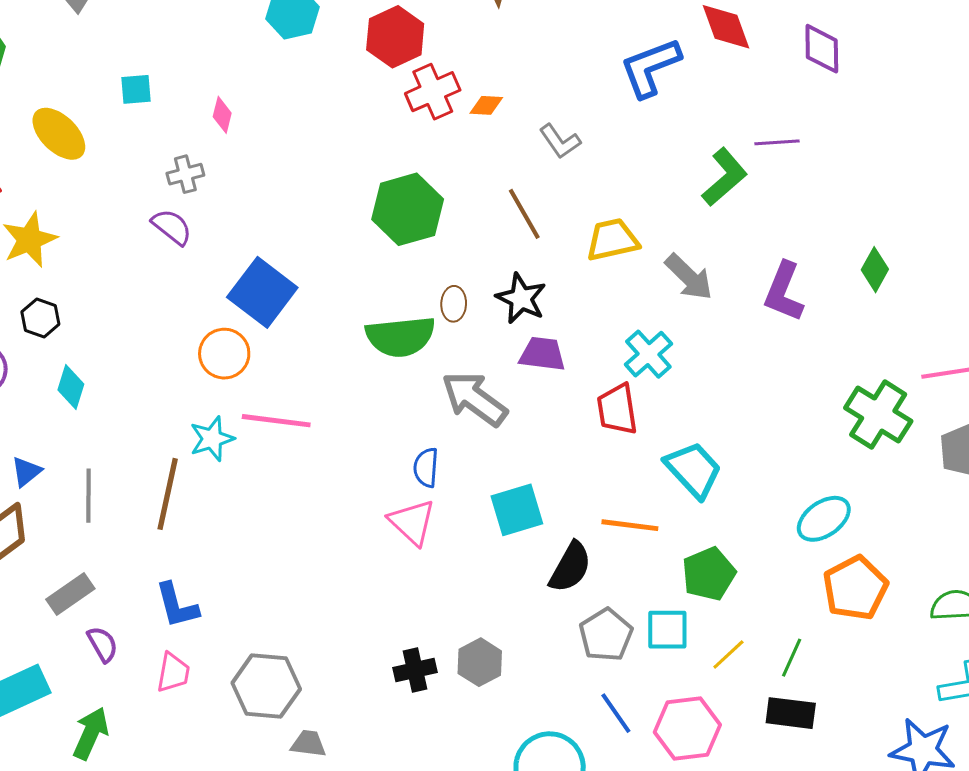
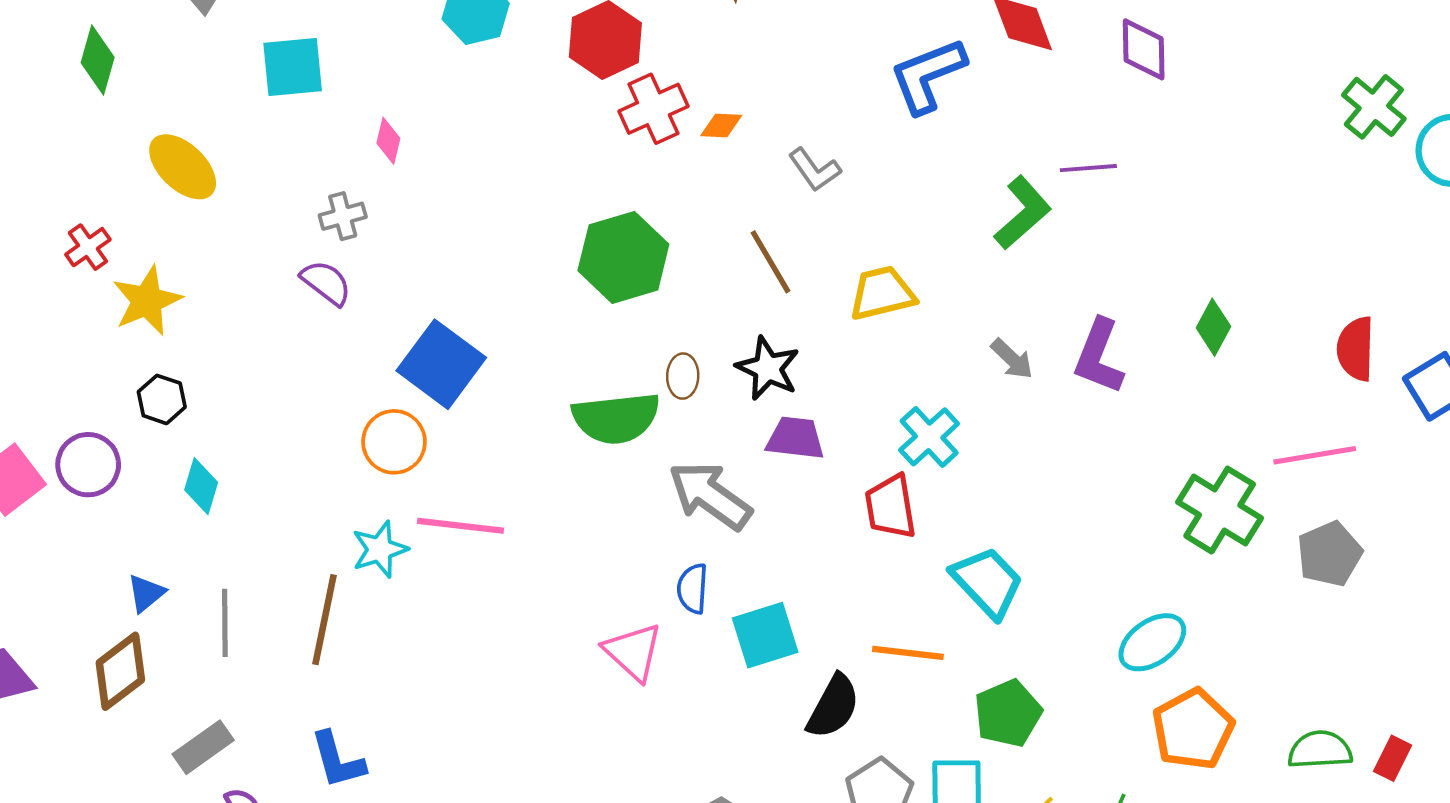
cyan square: (136, 89) -> (293, 67), moved, size x1.6
gray arrow: (689, 277) -> (1012, 359), moved, size x0.7
blue semicircle: (426, 468) -> (693, 589), moved

